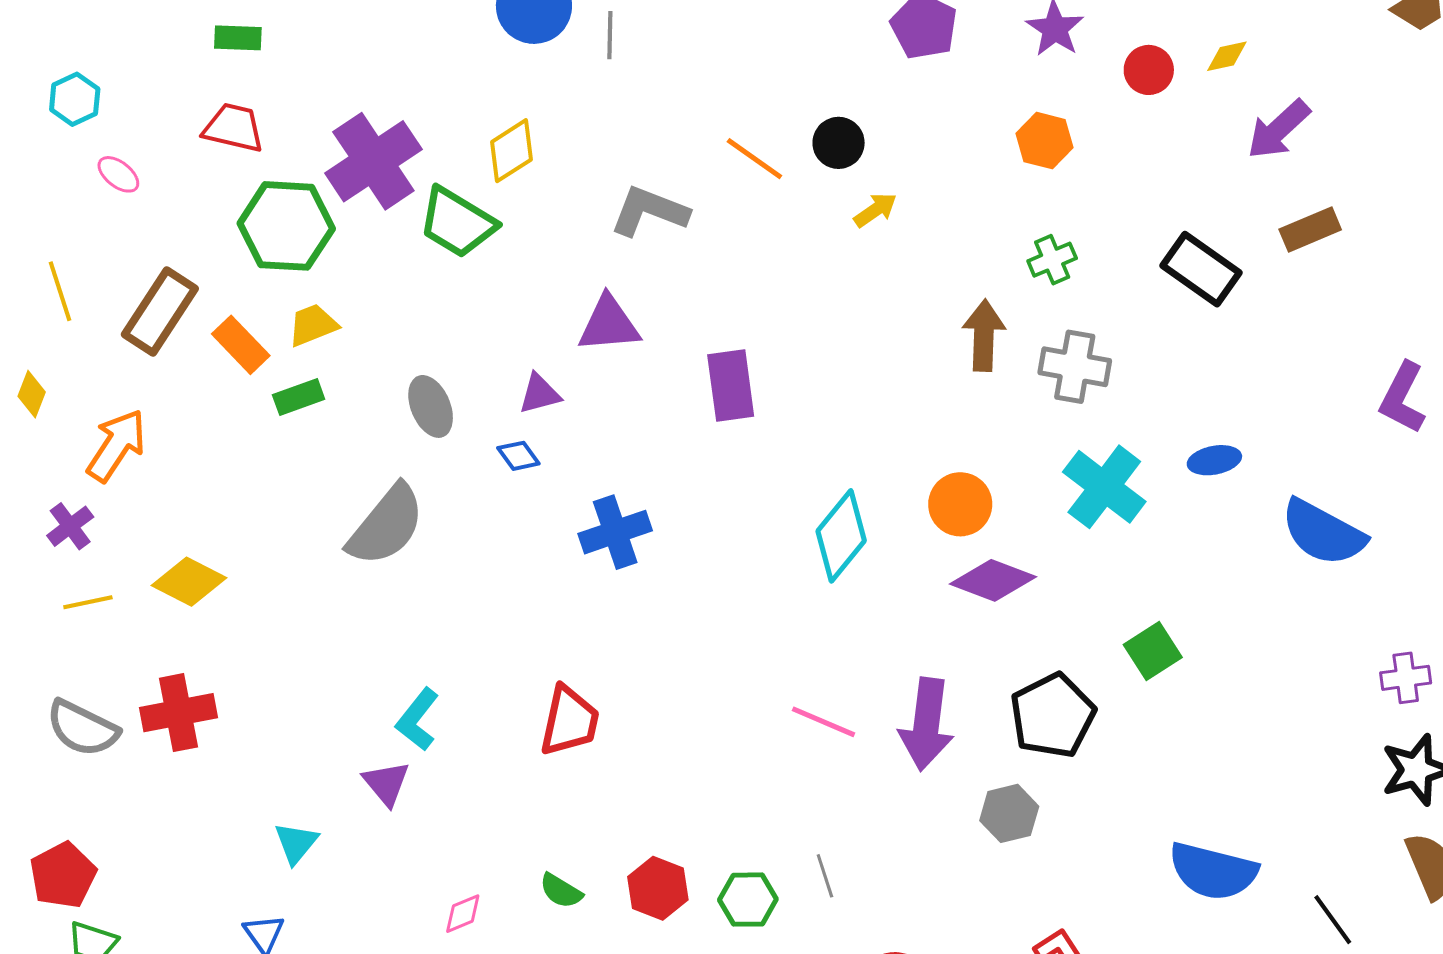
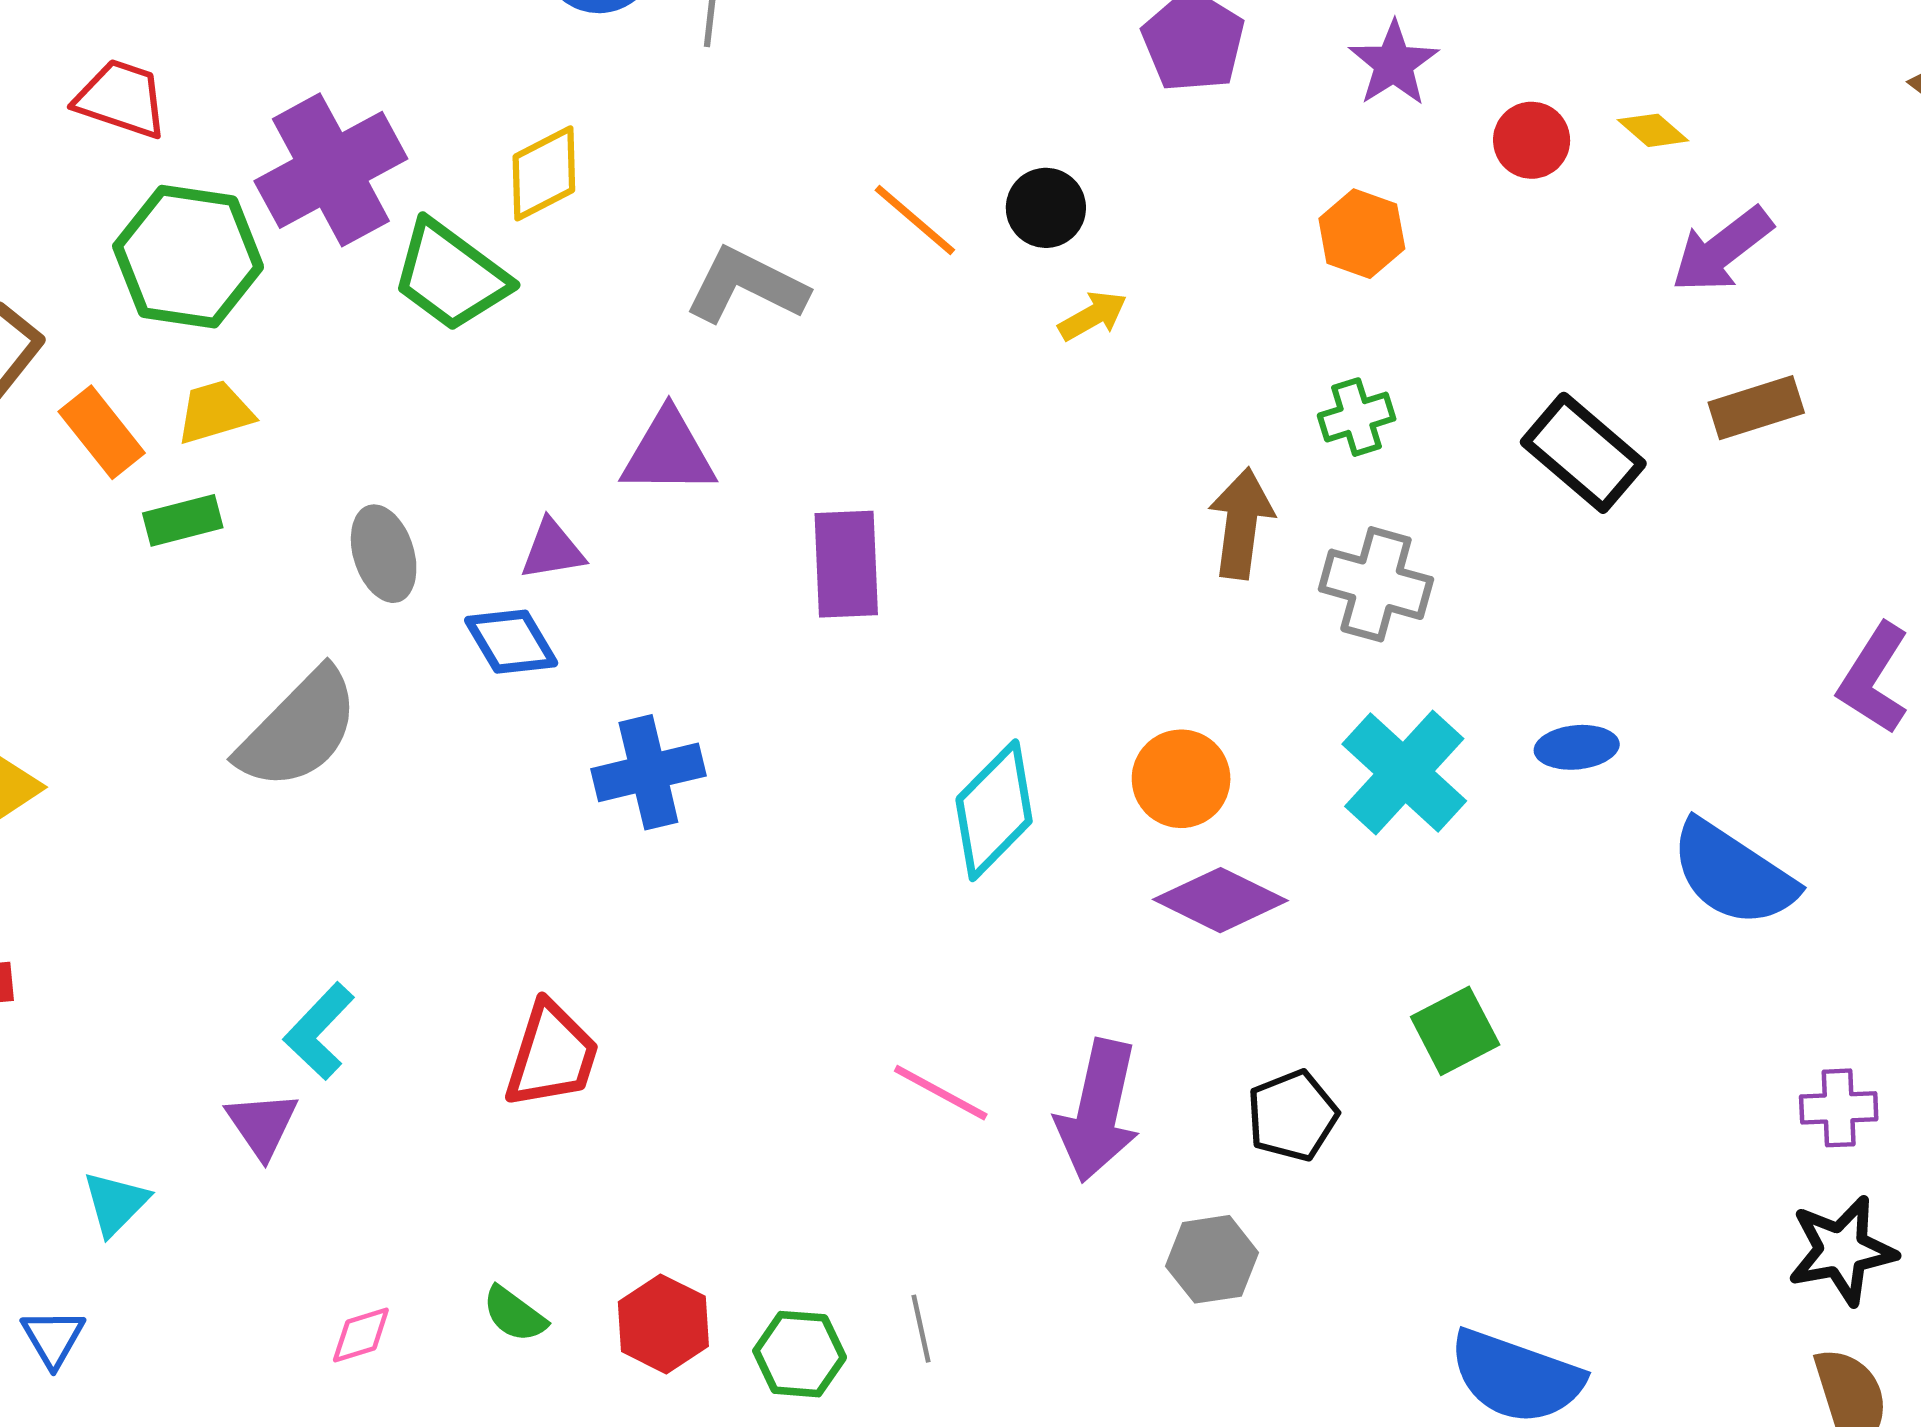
yellow diamond: (1227, 56) -> (1653, 130), turned 48
blue diamond: (518, 456) -> (511, 642), size x1.4
black pentagon: (1053, 716) -> (1292, 1116), size x0.7

